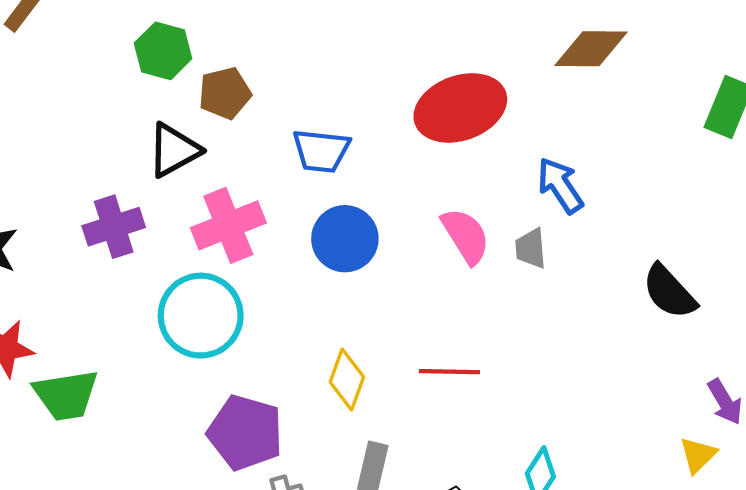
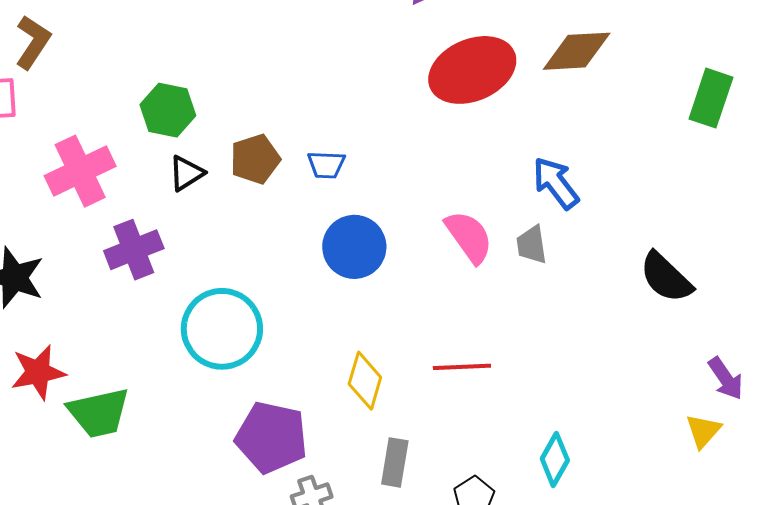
green hexagon: (163, 51) -> (168, 110), moved
brown pentagon: (225, 93) -> (255, 159), moved
red ellipse: (460, 108) -> (472, 70), moved
black triangle: (174, 150) -> (186, 173), size x0.7
blue trapezoid: (321, 151) -> (326, 165), size x0.7
pink cross: (228, 225) -> (80, 171), moved

